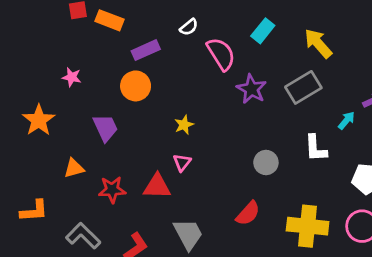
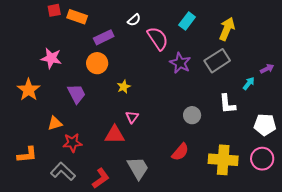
yellow arrow: (318, 43) -> (227, 29), turned 65
pink star: (72, 77) -> (51, 58), size x1.5
yellow star: (184, 125) -> (124, 87), moved
red star: (112, 190) -> (72, 143), moved

